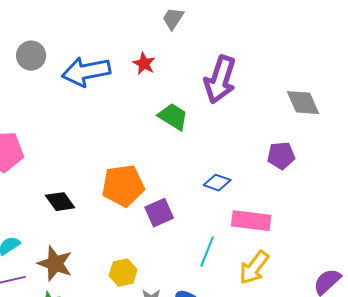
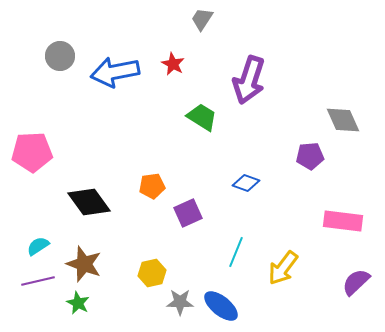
gray diamond: (303, 103) -> (343, 120), moved
orange pentagon: (123, 186) -> (152, 186), size x0.6
black diamond: (60, 202) -> (89, 202), size x1.4
pink rectangle: (251, 221) -> (343, 221), moved

